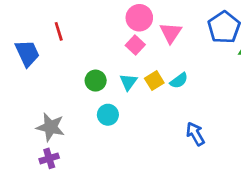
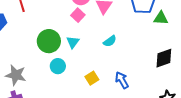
green circle: (96, 81) -> (49, 41), size x1.5
yellow square: (154, 81) -> (92, 78), moved

